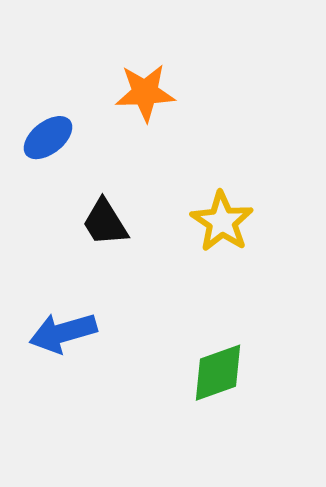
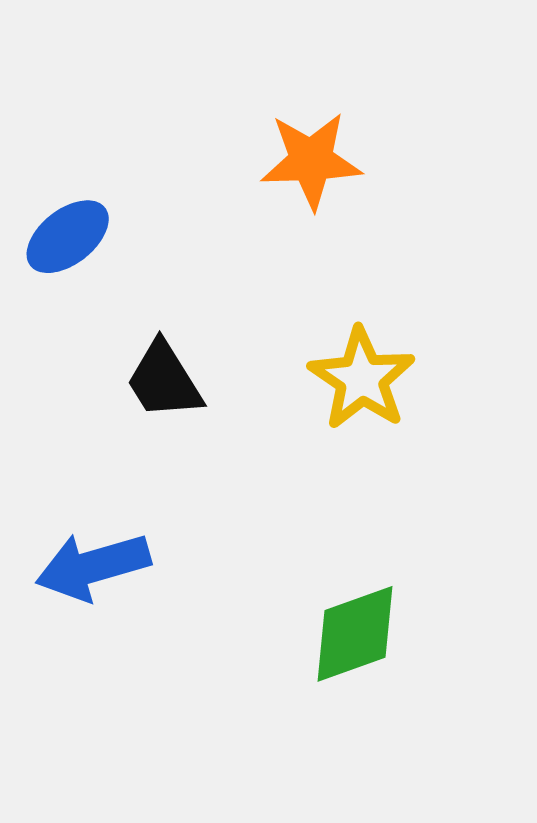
orange star: (145, 93) -> (311, 161), moved

